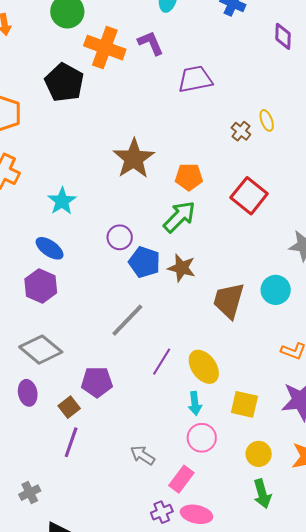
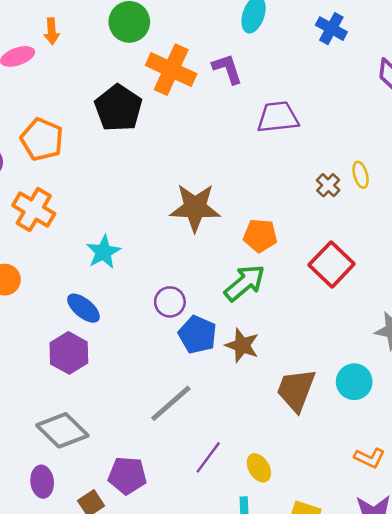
brown star: (134, 159) -> (195, 208), turned 30
yellow ellipse: (204, 367) -> (259, 468), size x0.7

